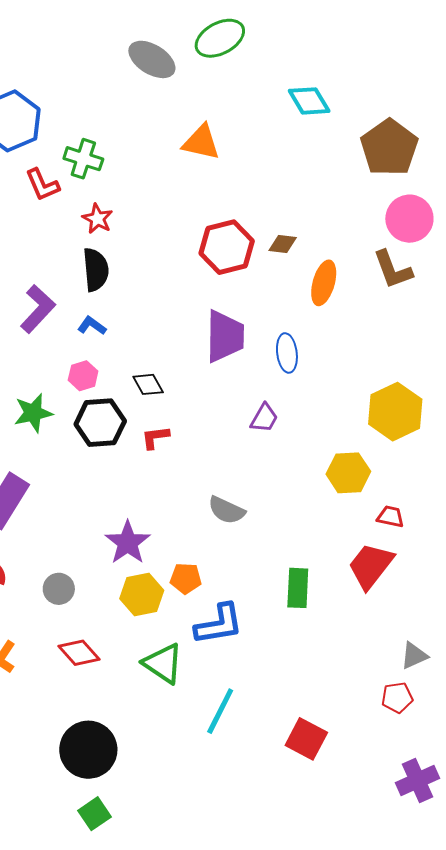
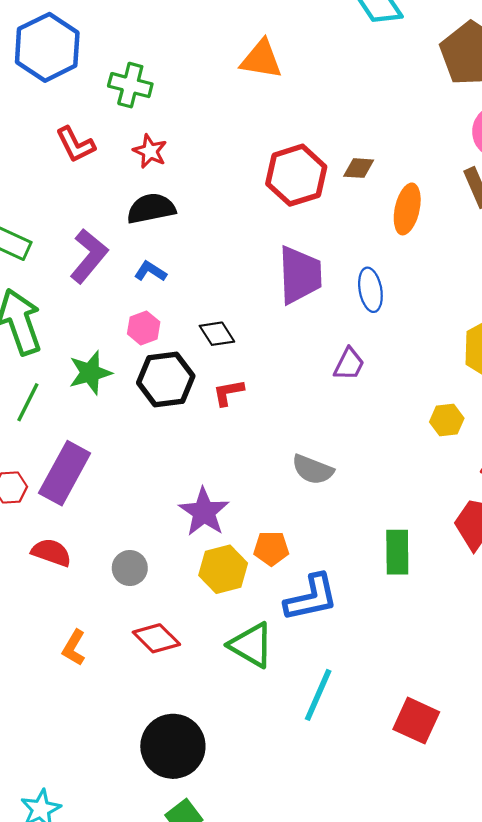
red L-shape: (42, 185) -> (75, 144), moved
black semicircle: (96, 270) -> (151, 208), turned -93
yellow hexagon: (348, 473) -> (447, 420), size x0.7

